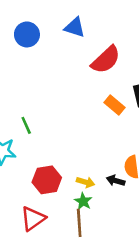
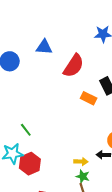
red hexagon: (47, 180) -> (30, 164), moved

